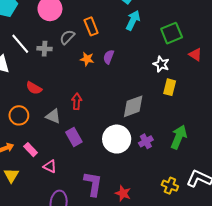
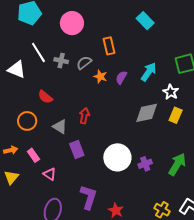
cyan arrow: (133, 20) -> (149, 72), moved
gray semicircle: (67, 37) -> (84, 63), moved
gray diamond: (133, 106) -> (147, 113), moved

